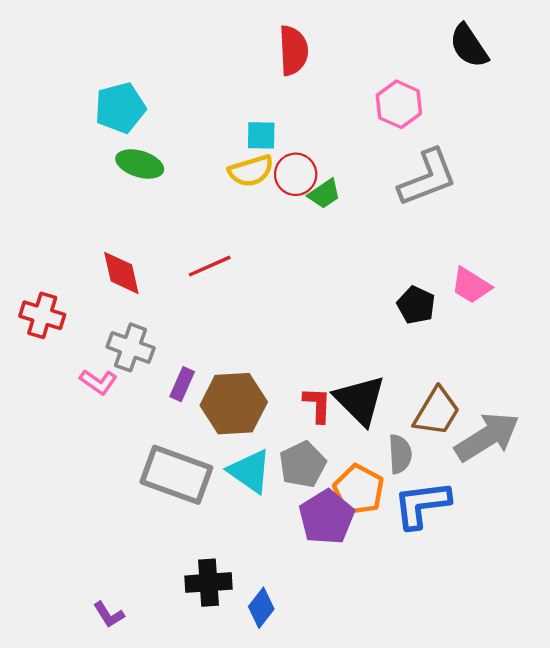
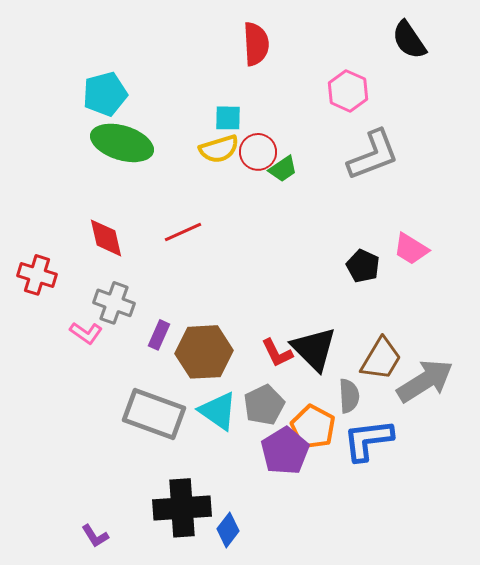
green ellipse: (140, 164) -> (122, 143), size x1.5
red L-shape: (317, 405) -> (277, 353), turned 152
black cross: (208, 583) -> (182, 508), size x1.4

